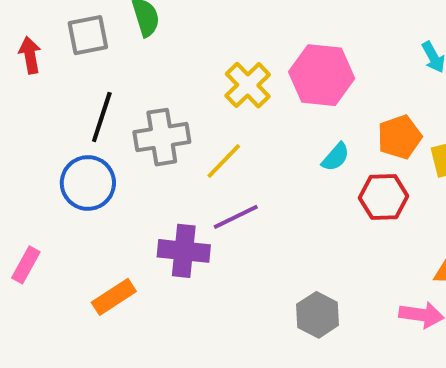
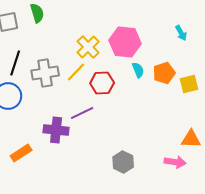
cyan semicircle: (336, 157) -> (138, 70), moved, turned -63
yellow line: (224, 161) -> (76, 72), moved
red hexagon: (384, 197) -> (102, 83), moved

